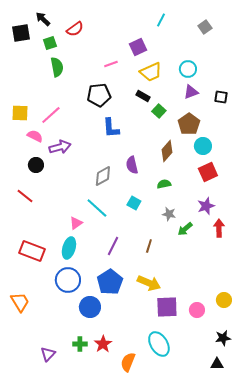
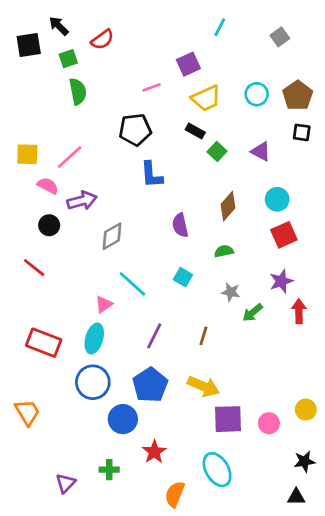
purple triangle: (191, 92) -> (261, 152), moved, turned 49
brown pentagon: (189, 124) -> (298, 96), moved
gray diamond: (103, 176) -> (112, 236), moved
red star: (103, 344) -> (154, 452), moved

